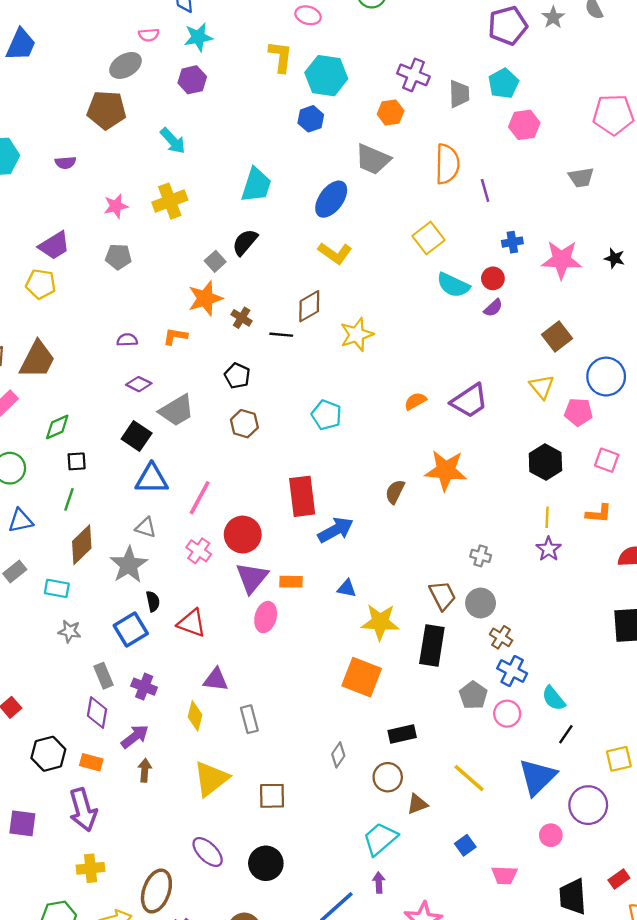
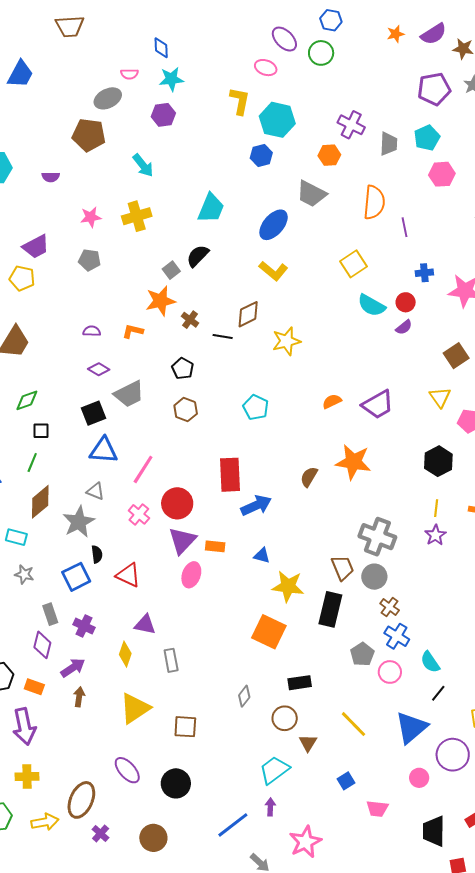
black square: (137, 436) -> (94, 413), turned 30
gray cross: (481, 556) -> (377, 537), size x2.0
brown triangle: (417, 804) -> (308, 743), turned -42

